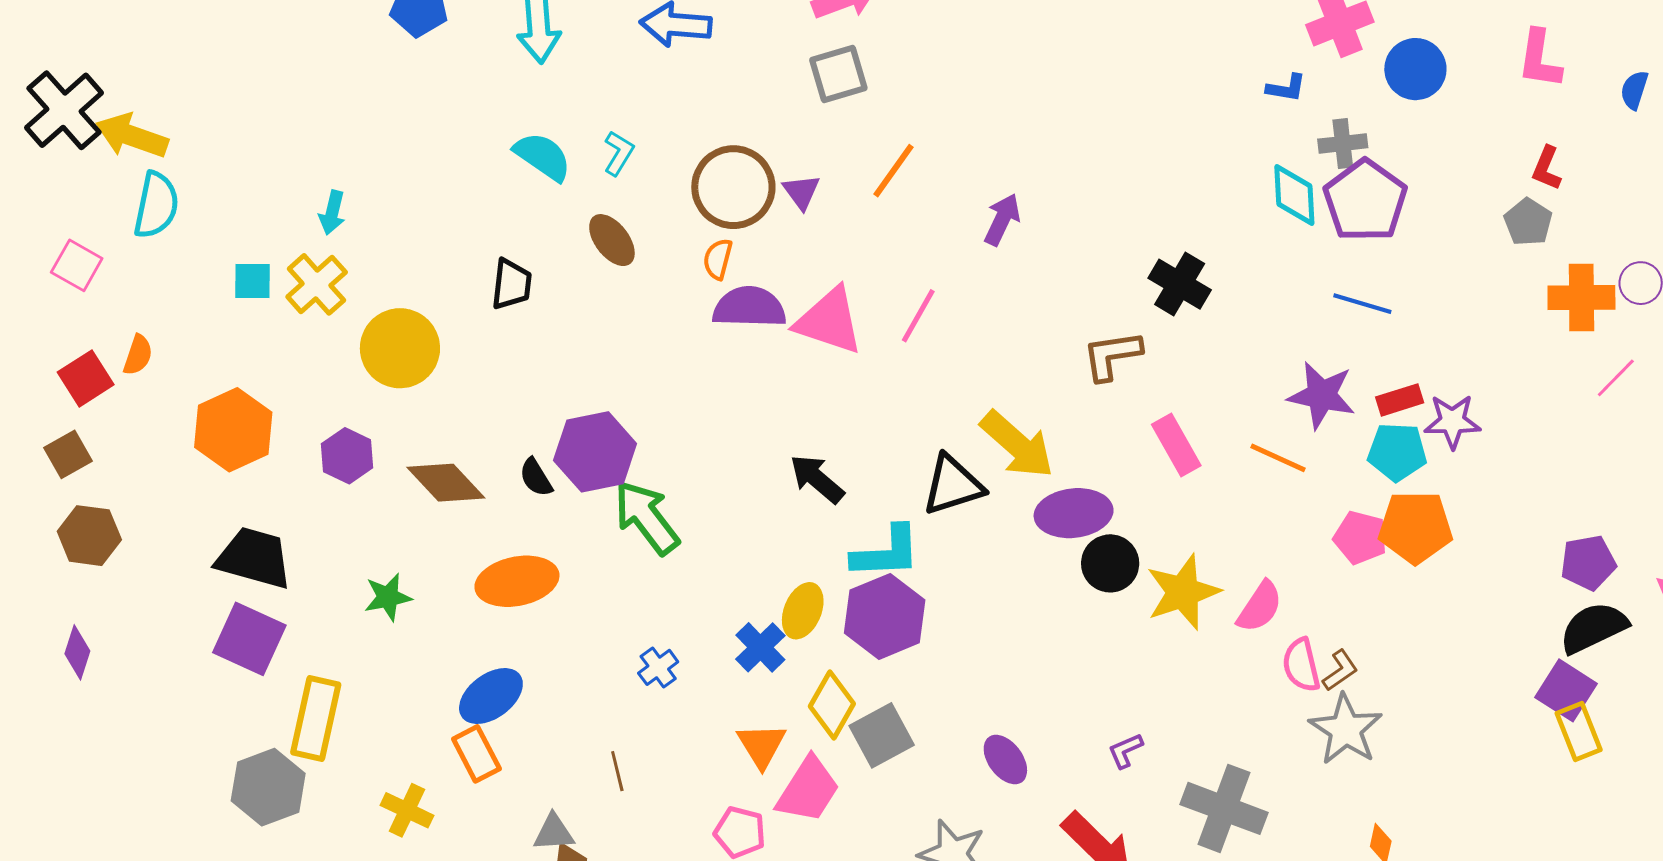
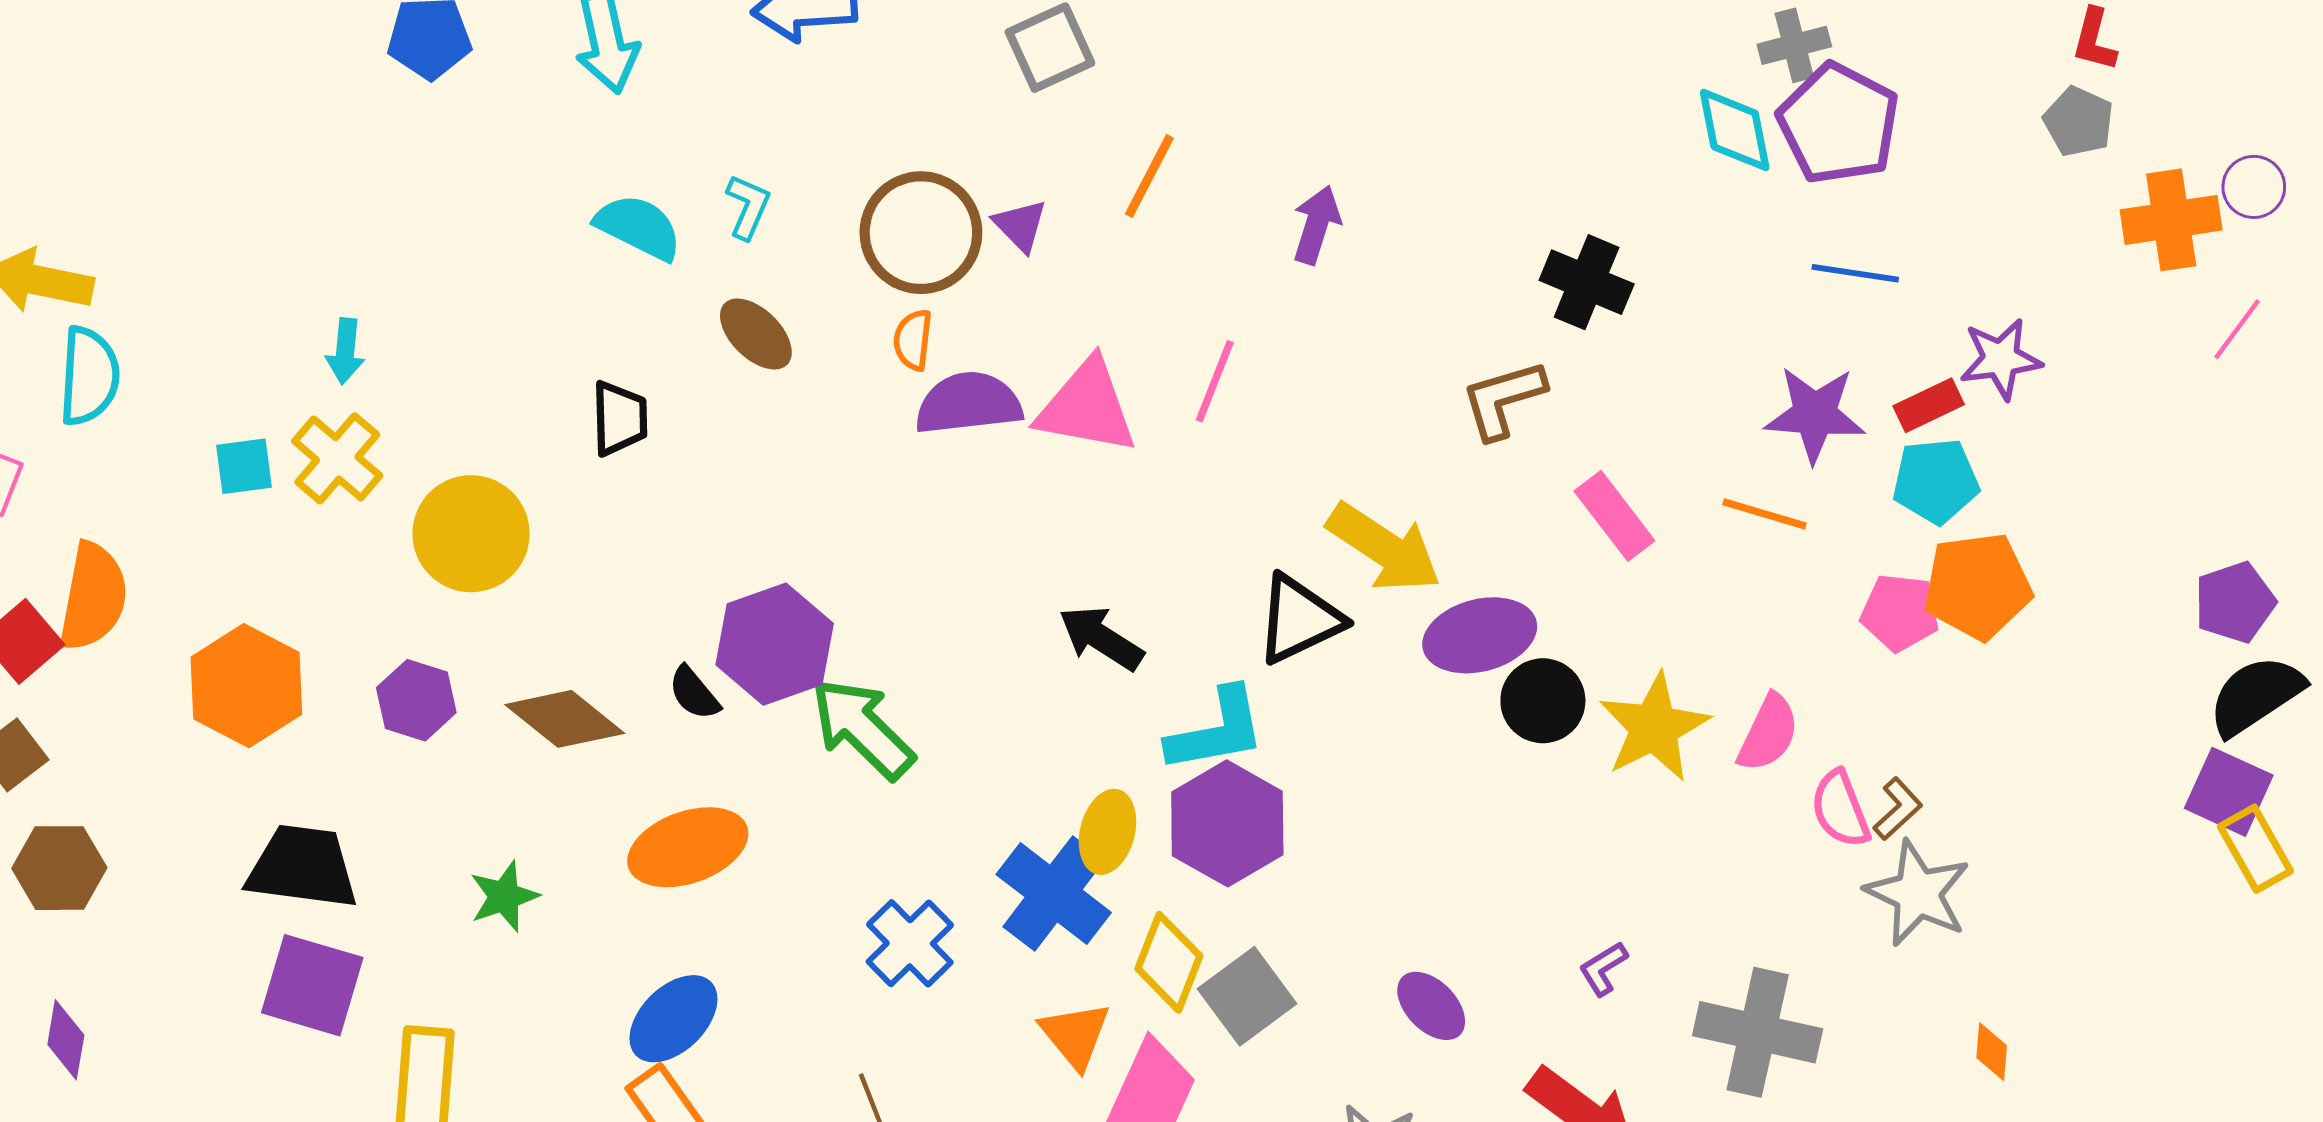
orange semicircle: (138, 355) -> (93, 597), size x1.8
purple star: (1452, 421) -> (2001, 359), moved
blue cross: (760, 647) -> (1054, 893), size x1.5
blue cross: (658, 667) -> (910, 943), size x1.5

